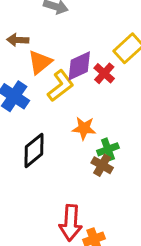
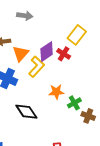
black diamond: (34, 150) -> (26, 112), turned -75
brown cross: (102, 165) -> (88, 116), moved

